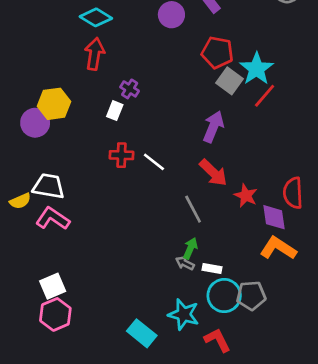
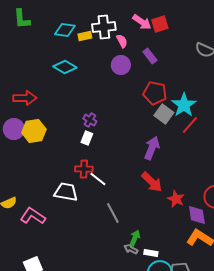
red arrow: (95, 54) -> (25, 98), moved, turned 80
white rectangle: (115, 111) -> (87, 138), moved
purple circle: (35, 123) -> (14, 129), moved
white line: (154, 162) -> (98, 179), moved
white trapezoid: (49, 186) -> (66, 192), moved
gray line: (193, 209) -> (113, 213), moved

